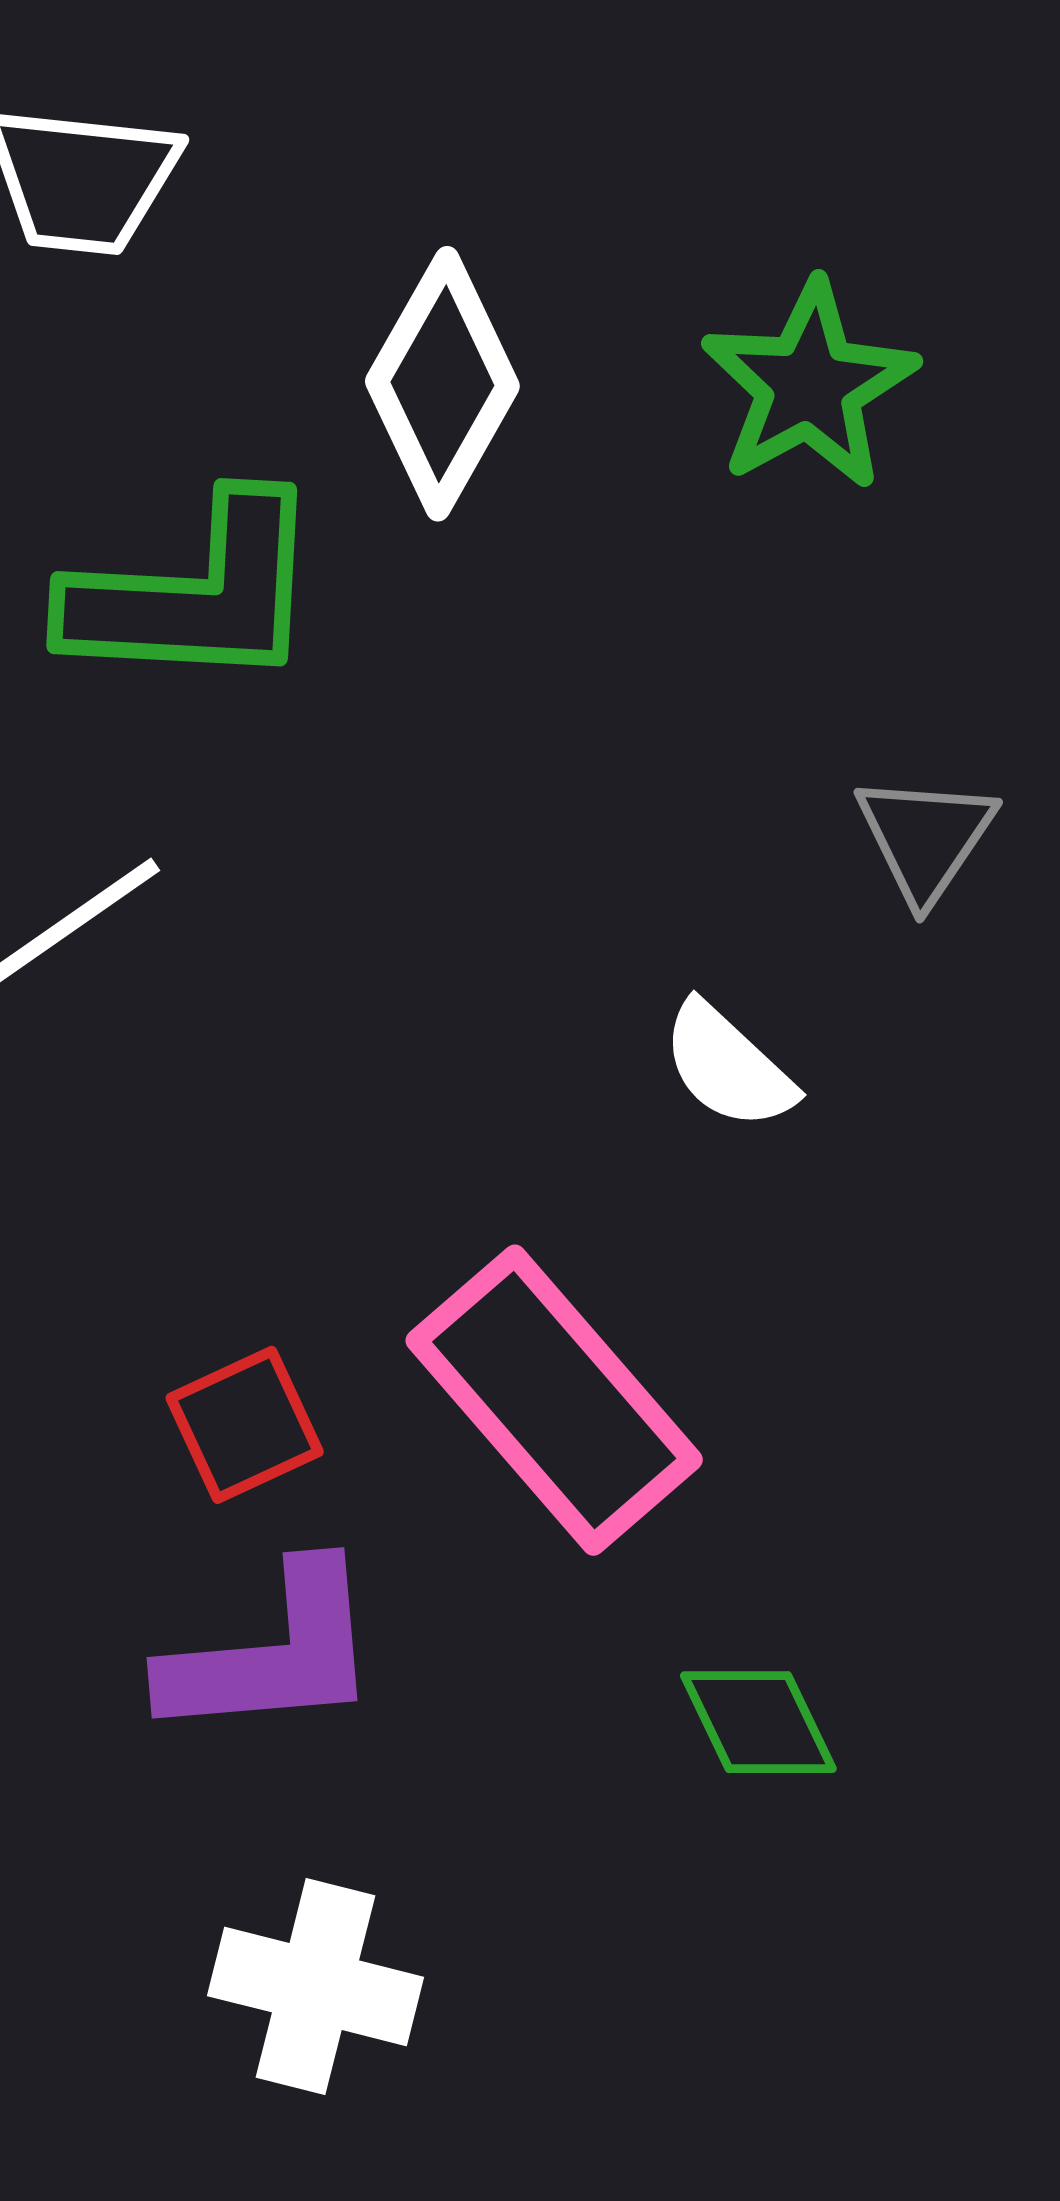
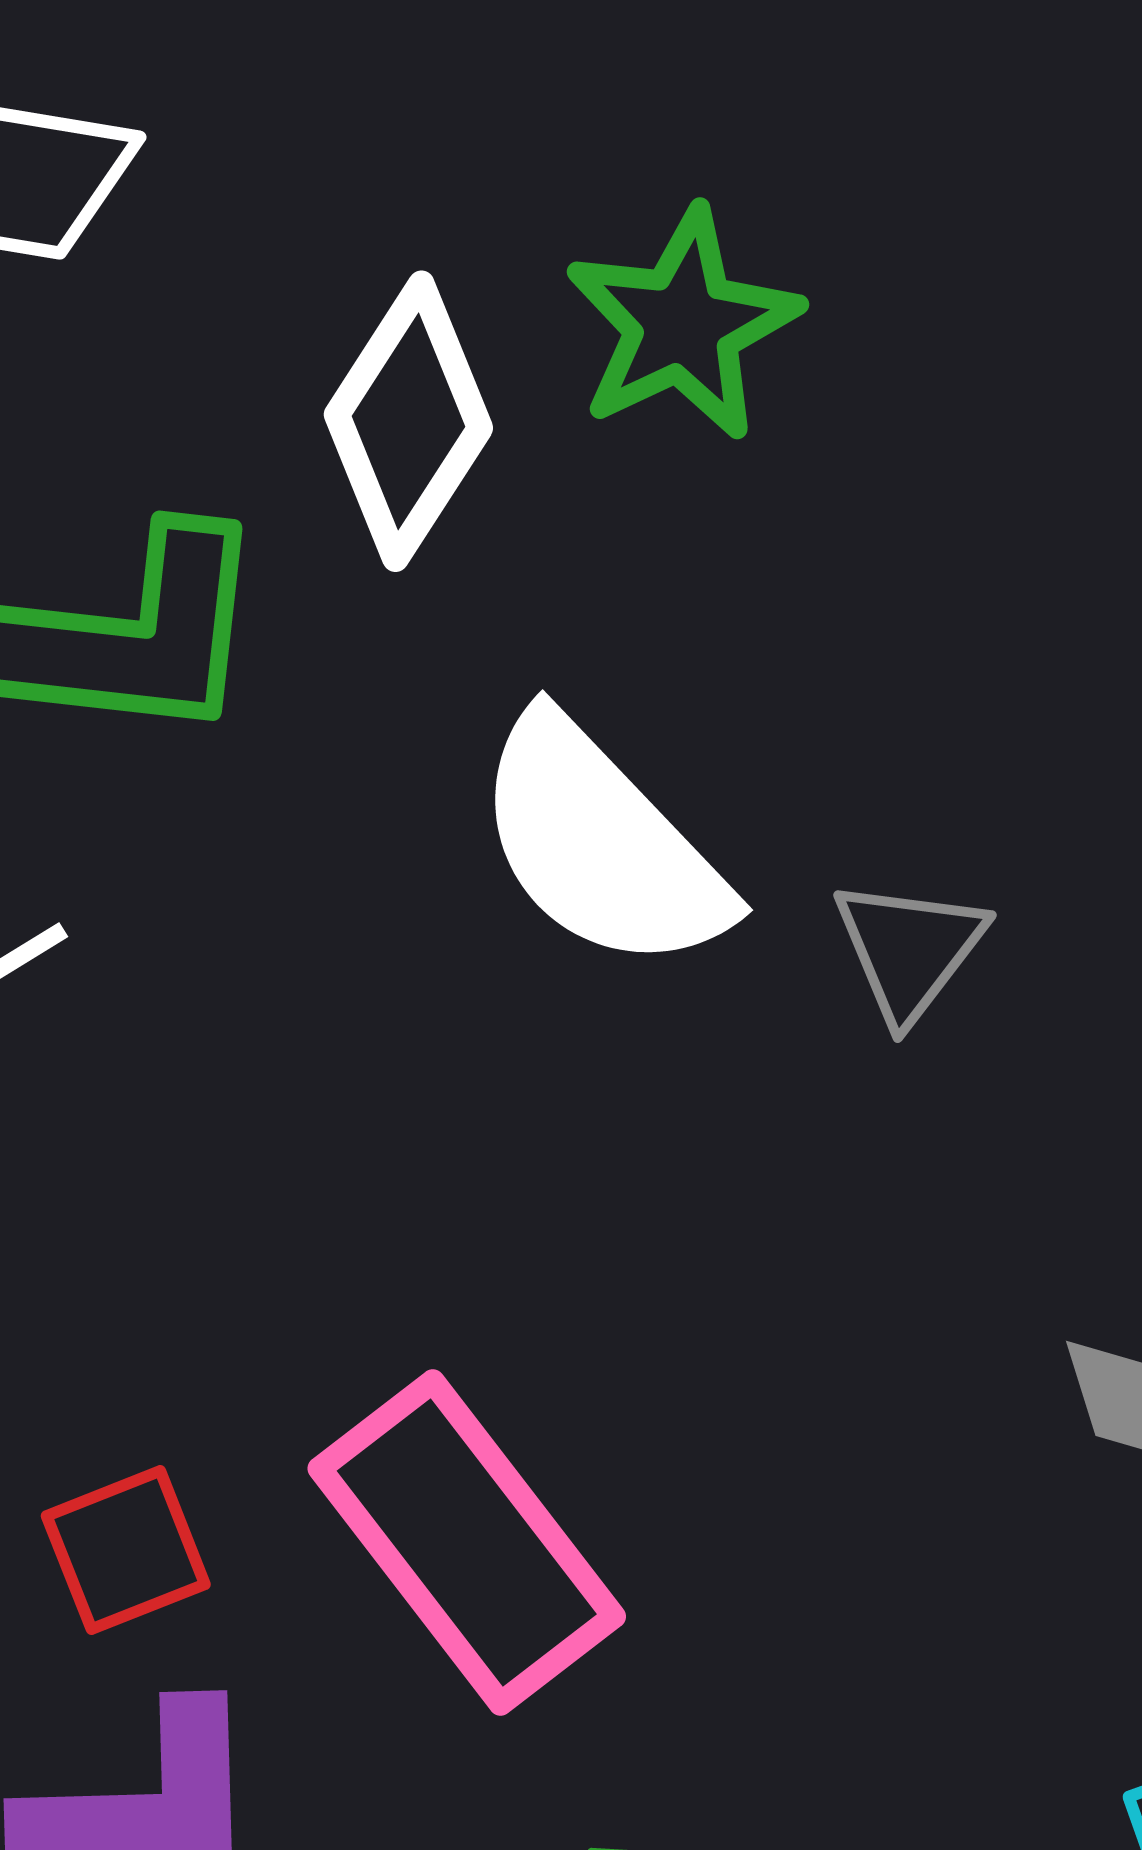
green star: (809, 385) -> (683, 324), moved
white semicircle: (728, 1066) -> (601, 844), moved, size x1.8

